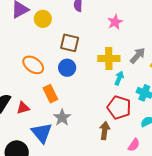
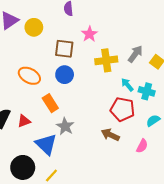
pink star: (115, 22) -> (89, 34), moved
cyan arrow: (119, 78) -> (127, 85), moved, turned -56
brown arrow: (105, 131) -> (110, 135), turned -66

